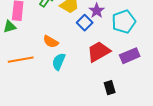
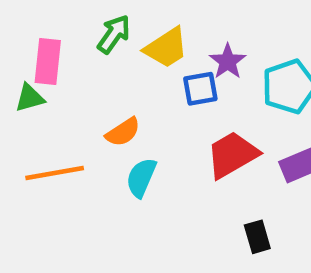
blue square: (85, 23) -> (200, 89), turned 35
orange semicircle: (51, 42) -> (123, 132), turned -63

